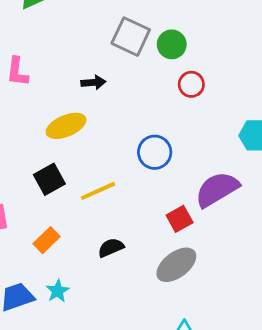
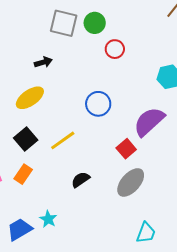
orange rectangle: (47, 240) -> (23, 174), moved

